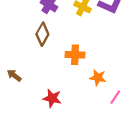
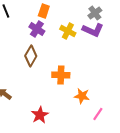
red star: (52, 98) -> (40, 115), turned 30

